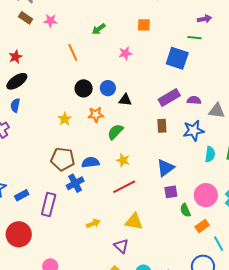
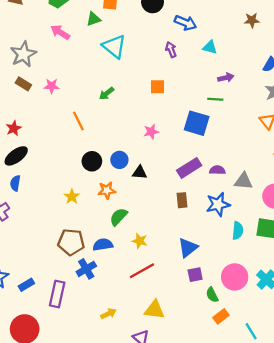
pink star: (125, 53) -> (151, 132), moved
green semicircle: (115, 132) -> (119, 217), moved
orange rectangle: (202, 226) -> (221, 316), moved

